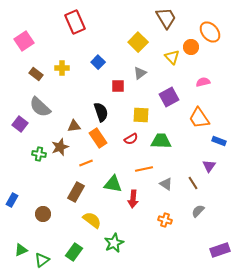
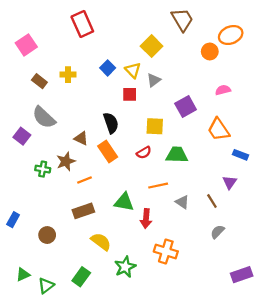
orange ellipse: (210, 32) -> (231, 35), turned -70
yellow triangle: (172, 57) -> (133, 70), moved
brown triangle: (74, 126) -> (81, 138), turned 32
orange line: (86, 163) -> (84, 180), moved
brown rectangle: (76, 192) -> (83, 211), turned 42
orange cross: (165, 220) -> (166, 251), moved, size x1.5

